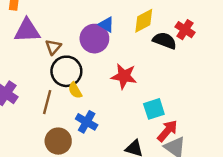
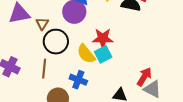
yellow semicircle: (75, 90) -> (86, 54), moved, size x1.5
cyan square: (154, 109) -> (103, 54), moved

